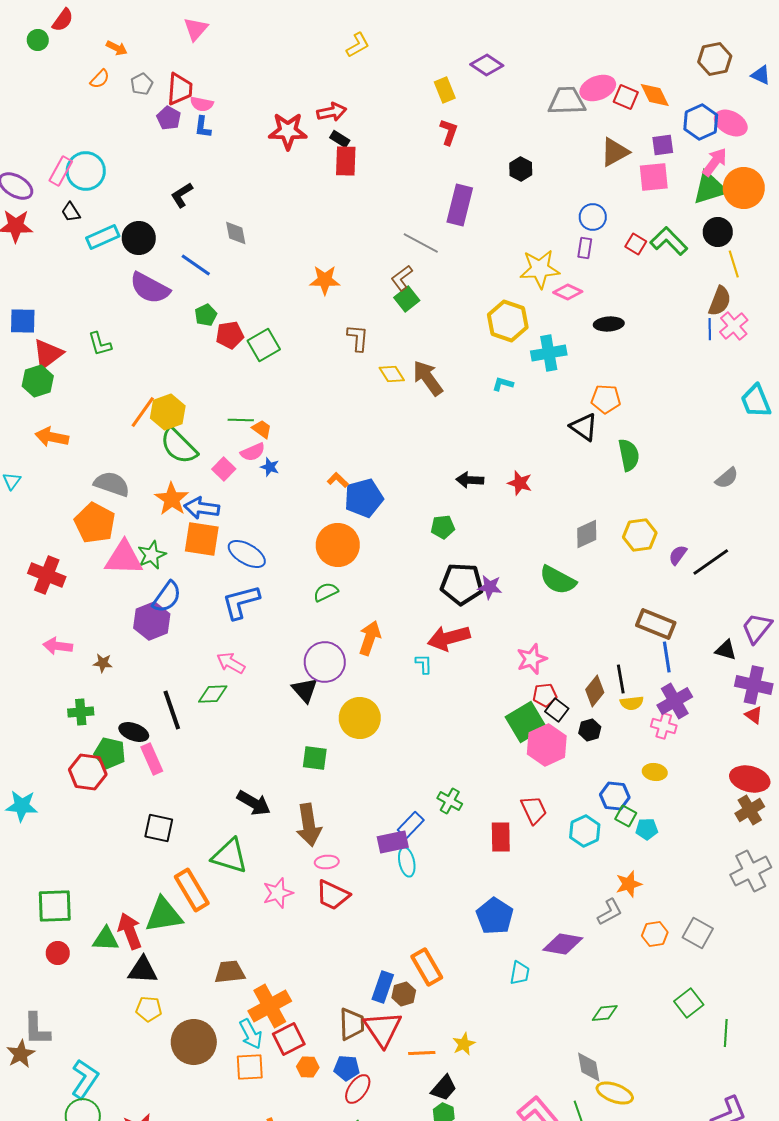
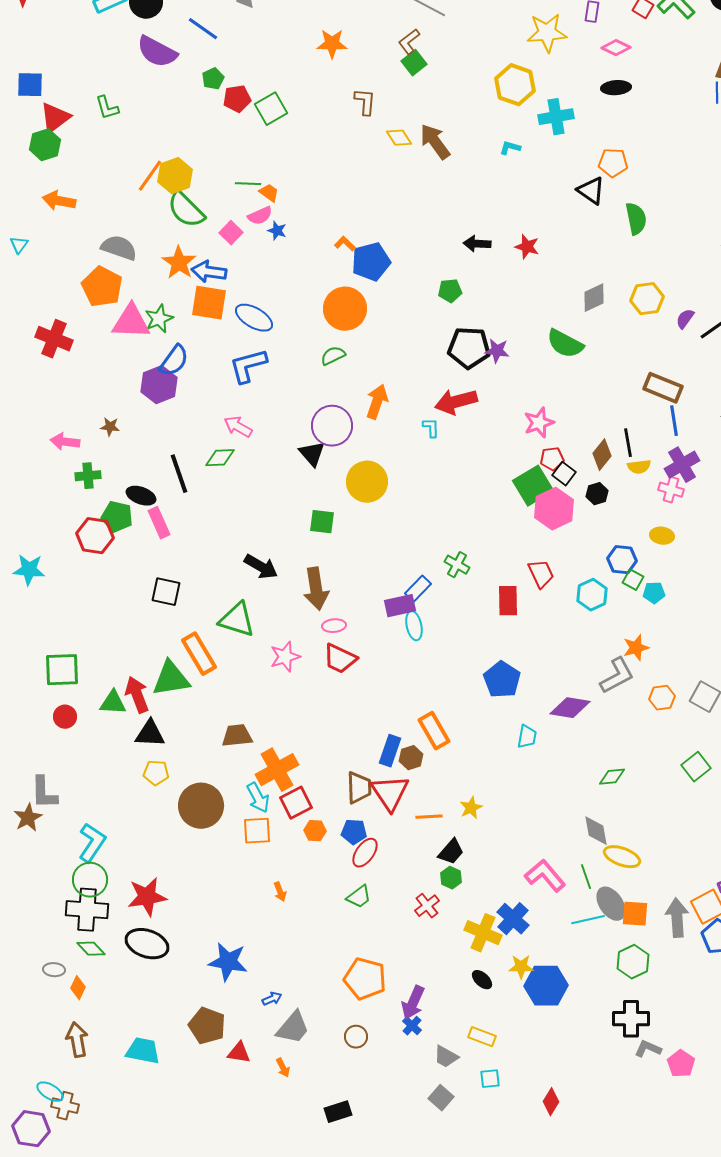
pink diamond: (568, 292) -> (616, 48), moved
pink arrow: (58, 646) -> (65, 442), moved
gray L-shape: (610, 912) -> (617, 676), size x1.4

